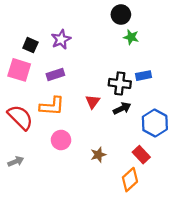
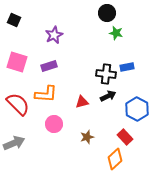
black square: (30, 45) -> (14, 20), moved
red triangle: (93, 102) -> (82, 102), moved, turned 40
gray arrow: (16, 161) -> (14, 143), size x1.5

